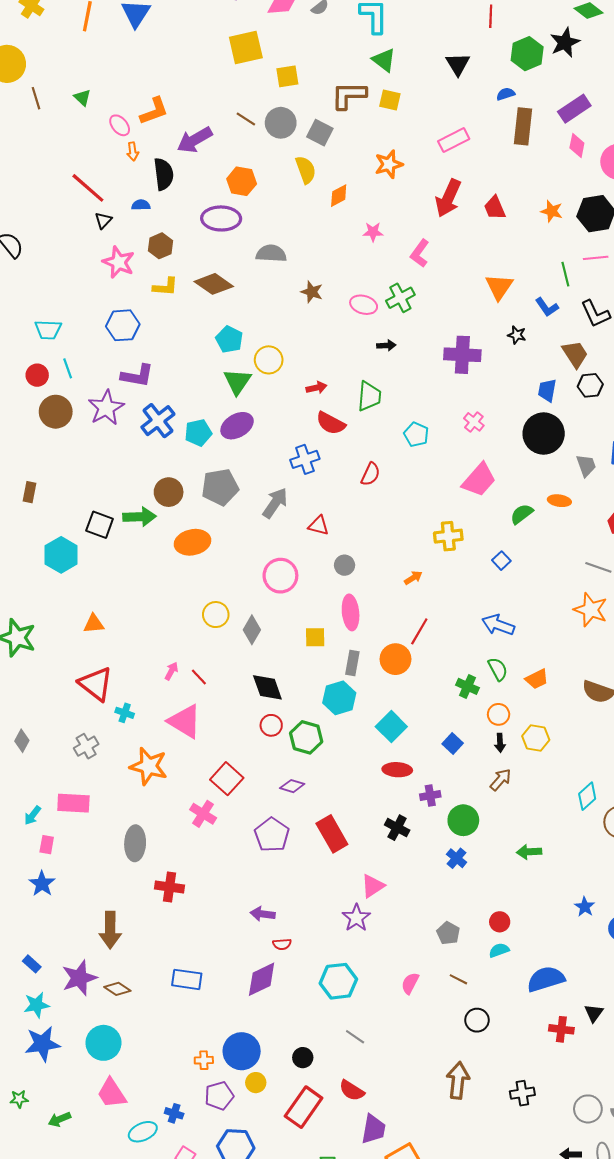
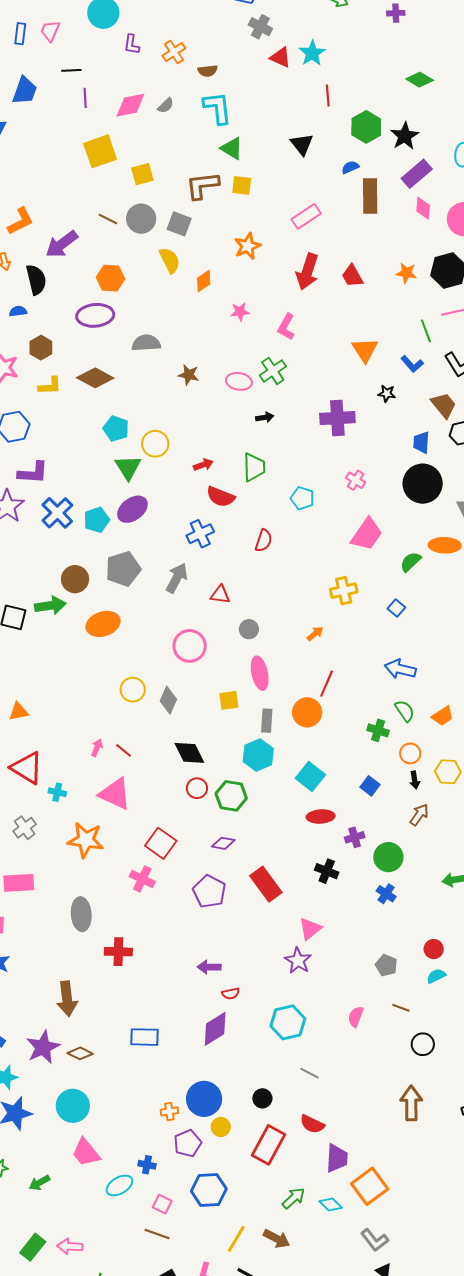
black star: (565, 42) -> (405, 136), moved
orange ellipse: (559, 501) -> (445, 545), size x1.4

